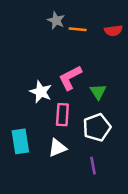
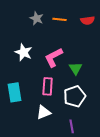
gray star: (56, 20) -> (37, 18), moved
white star: (41, 92) -> (24, 52), moved
cyan rectangle: (20, 141) -> (15, 92), moved

